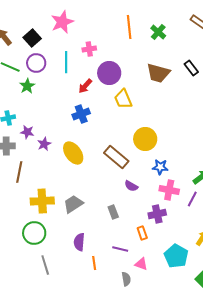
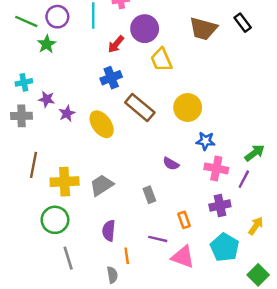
brown rectangle: (116, 157) -> (140, 108), moved
brown line: (19, 172) -> (33, 165), moved
purple cross: (157, 214) -> (220, 206), moved
pink triangle: (141, 264) -> (183, 257), size x1.5
gray semicircle: (126, 279) -> (112, 275), moved

